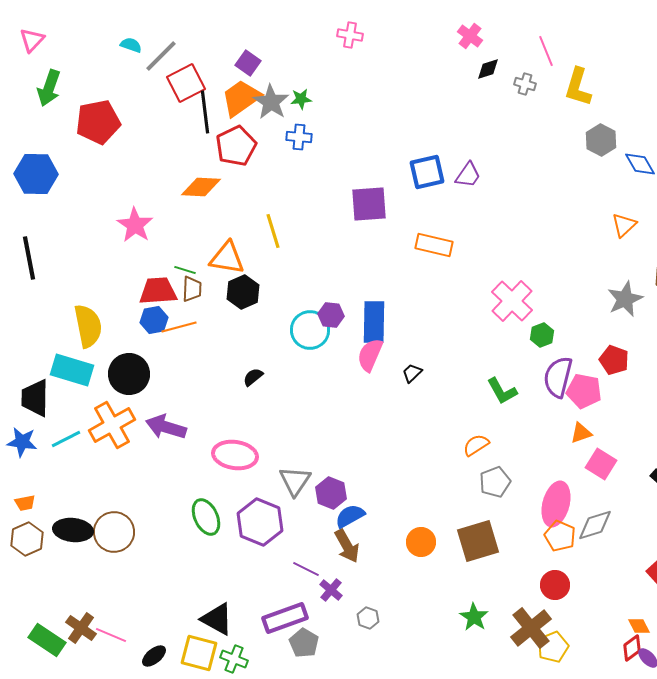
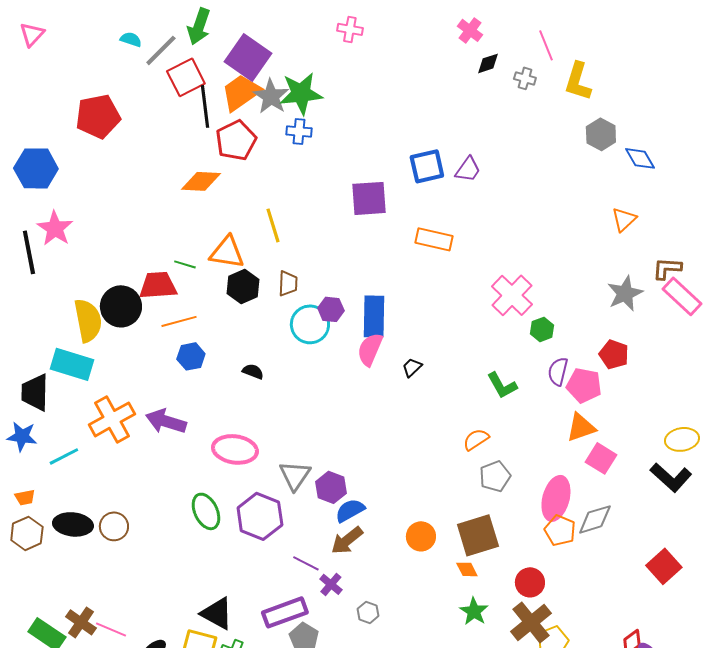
purple square: (248, 63) -> (248, 57), size x1.8
green arrow: (49, 88) -> (199, 26), moved
green star: (301, 99) -> (301, 93), size x2.0
pink star: (135, 225) -> (55, 228), moved
brown trapezoid: (192, 289) -> (288, 283), moved
blue hexagon: (154, 320) -> (191, 356), moved
black circle: (129, 374) -> (121, 306), moved
black semicircle: (253, 377) -> (253, 371), turned 60
purple semicircle: (558, 377) -> (558, 371), size x0.7
orange triangle: (581, 433) -> (581, 427), size x1.4
cyan line: (66, 439) -> (64, 456), moved
brown circle: (114, 532) -> (114, 526), size x0.7
brown arrow: (347, 546) -> (347, 540), turned 80
red circle: (555, 585) -> (530, 582), moved
orange diamond: (639, 626) -> (467, 569), moved

